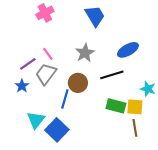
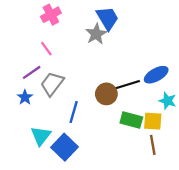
blue ellipse: (128, 50) -> (156, 75), moved
gray star: (85, 53) -> (96, 34), moved
pink line: (48, 54) -> (46, 49), moved
brown circle: (78, 83) -> (106, 94), moved

